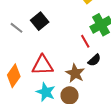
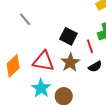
black square: (40, 21) -> (68, 36), moved, turned -36
brown star: (75, 73) -> (70, 62), moved

